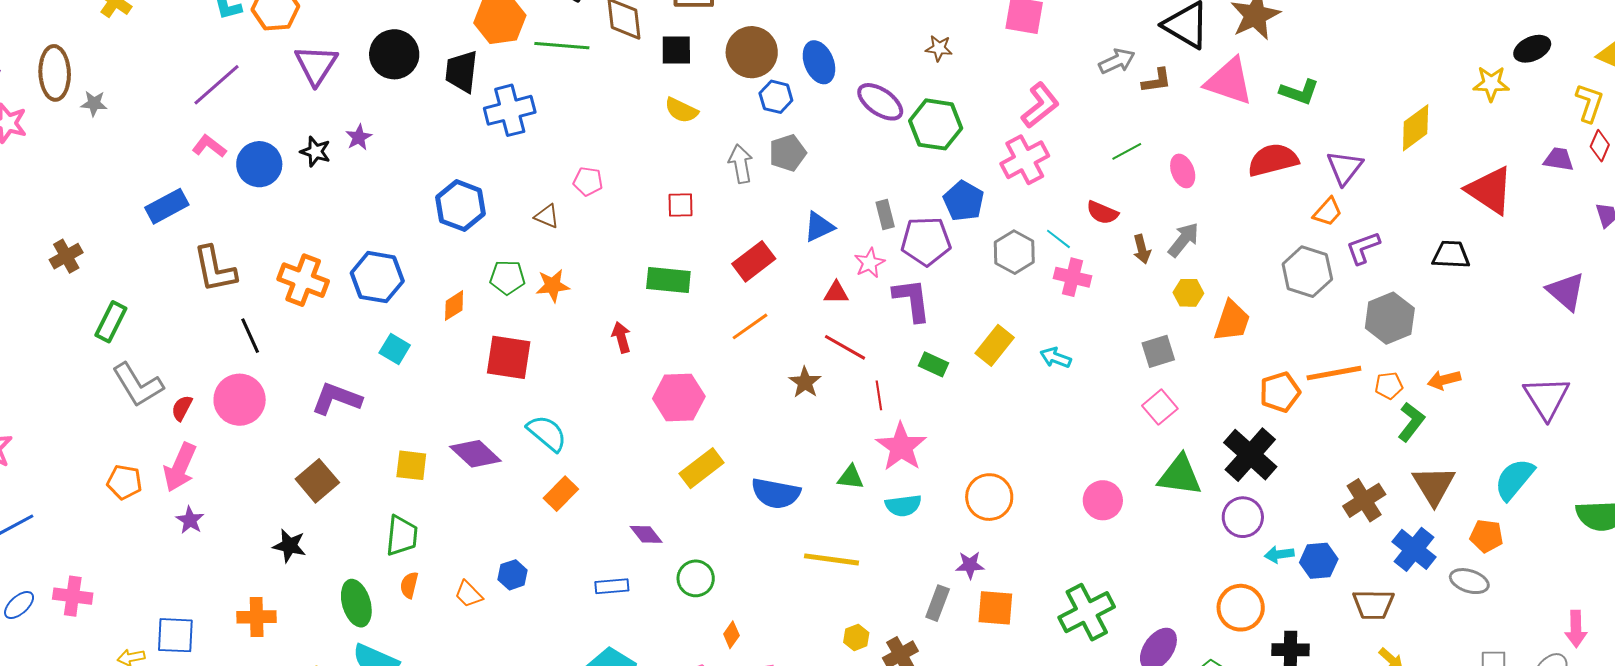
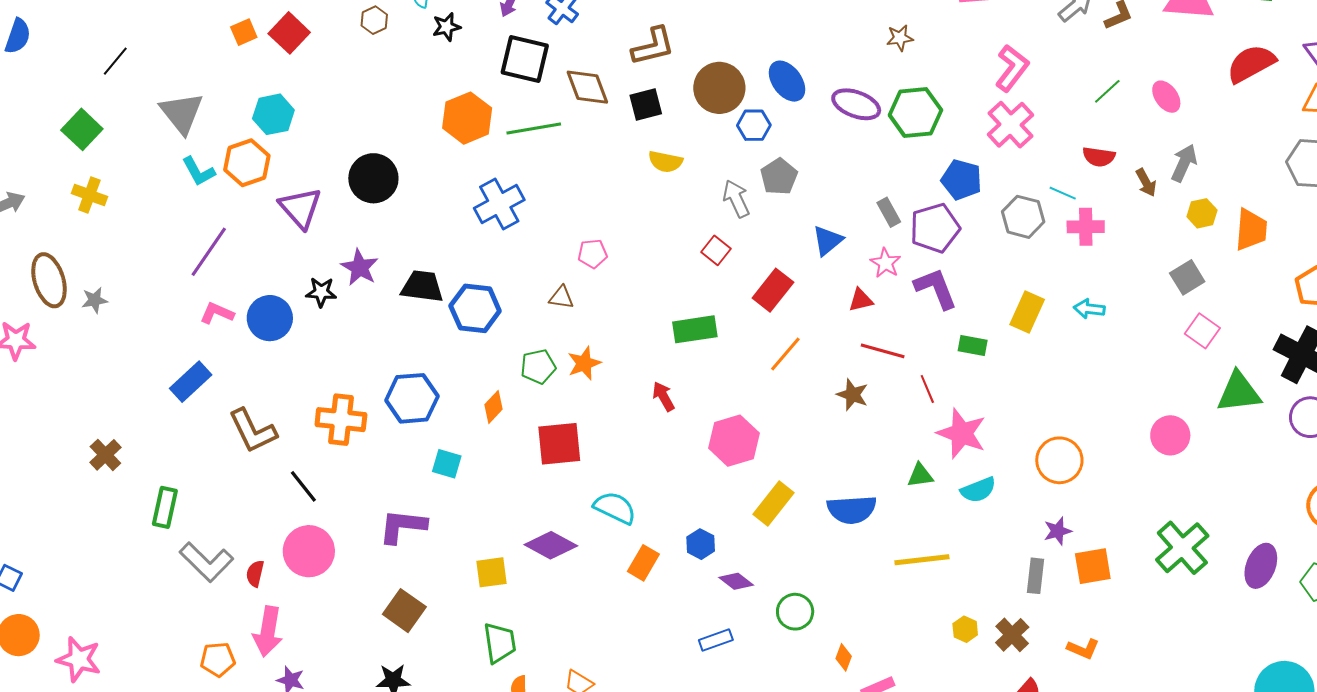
black trapezoid: (462, 71) -> (422, 286), moved, turned 105
purple star: (359, 137) -> (360, 267), size x1.4
red square: (681, 205) -> (716, 250), moved, turned -36
blue hexagon: (513, 575) -> (701, 544), moved

